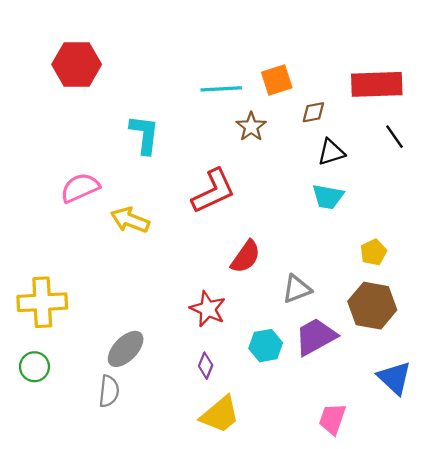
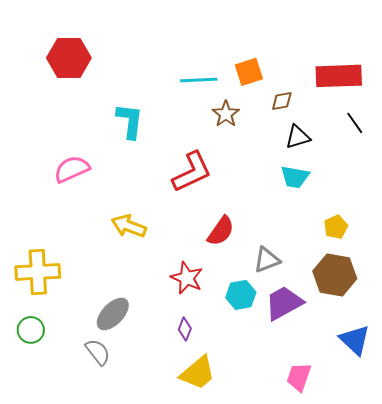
yellow arrow: (130, 220) -> (129, 226), moved
cyan hexagon: (266, 346) -> (241, 295), moved
gray semicircle: (109, 391) -> (98, 352), turned -44

